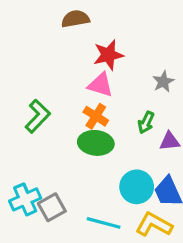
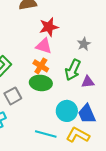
green arrow: (146, 122) -> (73, 70), size x1.5
gray square: (52, 207) -> (13, 96), moved

